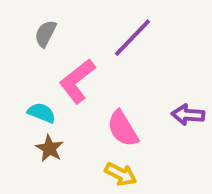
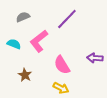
gray semicircle: (46, 34) -> (23, 17), turned 40
cyan semicircle: (42, 113) -> (14, 44), moved

